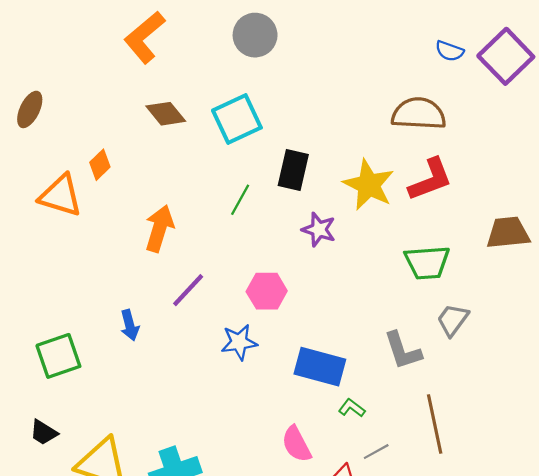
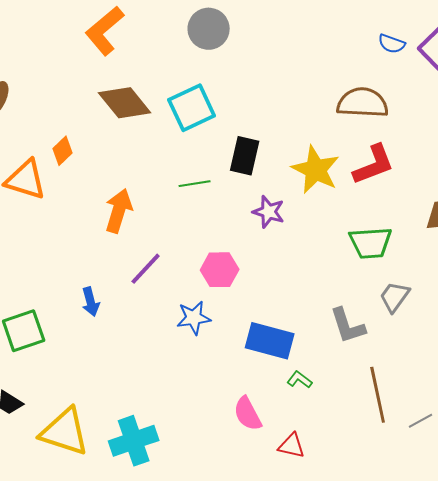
brown diamond: (166, 114) -> (125, 103), size x1.4
green line: (240, 200) -> (195, 184), turned 52
gray line: (376, 452) -> (421, 421), moved

